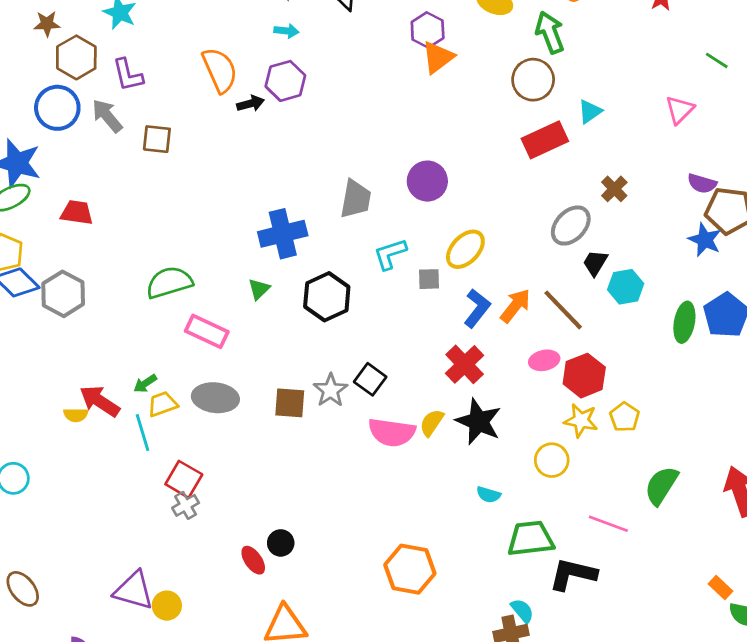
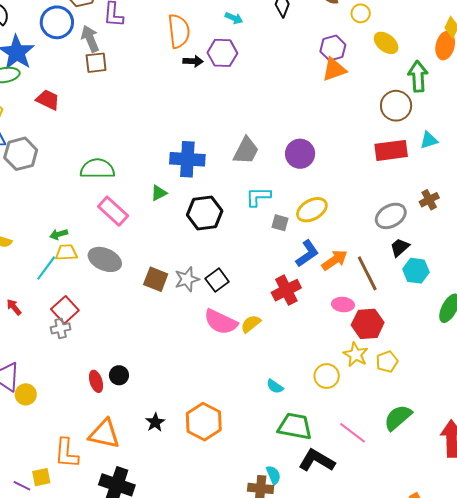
brown square: (157, 139) -> (96, 63), moved, turned -30
red arrow: (100, 401) -> (14, 307), moved, size x0.6
black star: (479, 422) -> (155, 422), moved, size x0.6
cyan line: (142, 432) -> (46, 268), turned 36

